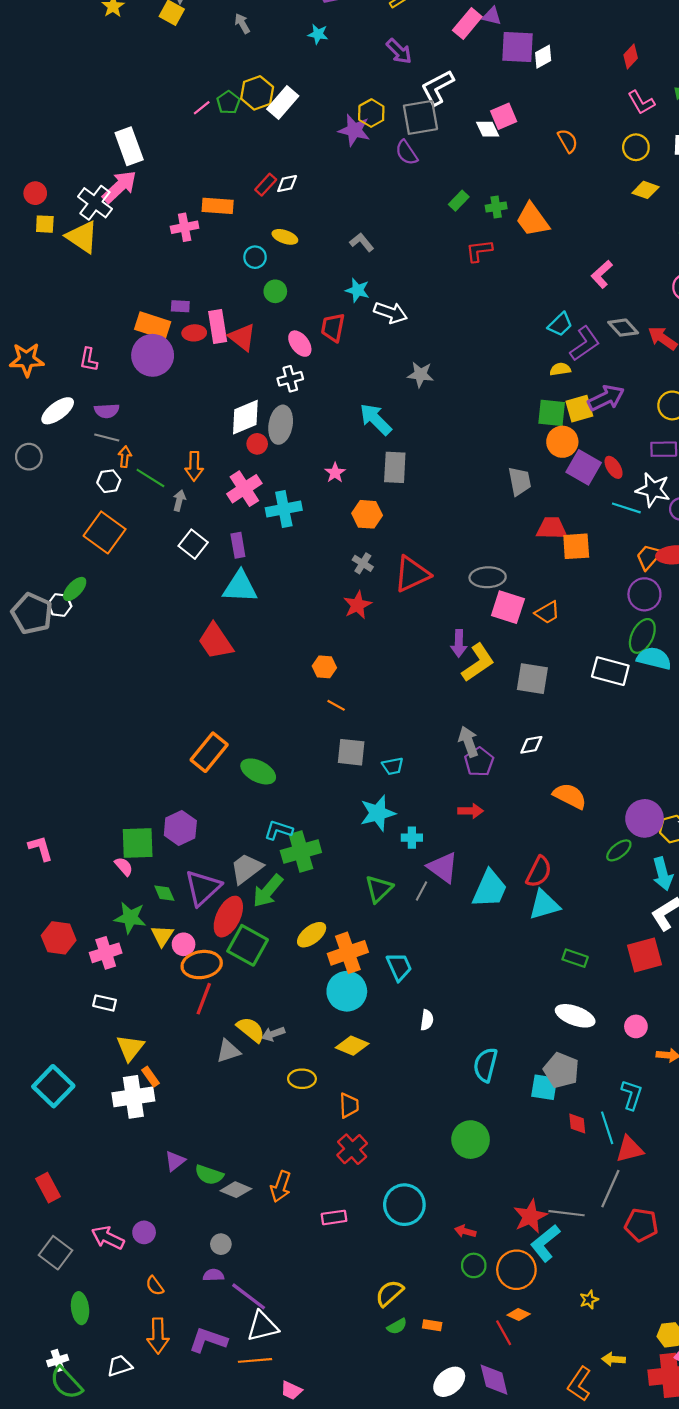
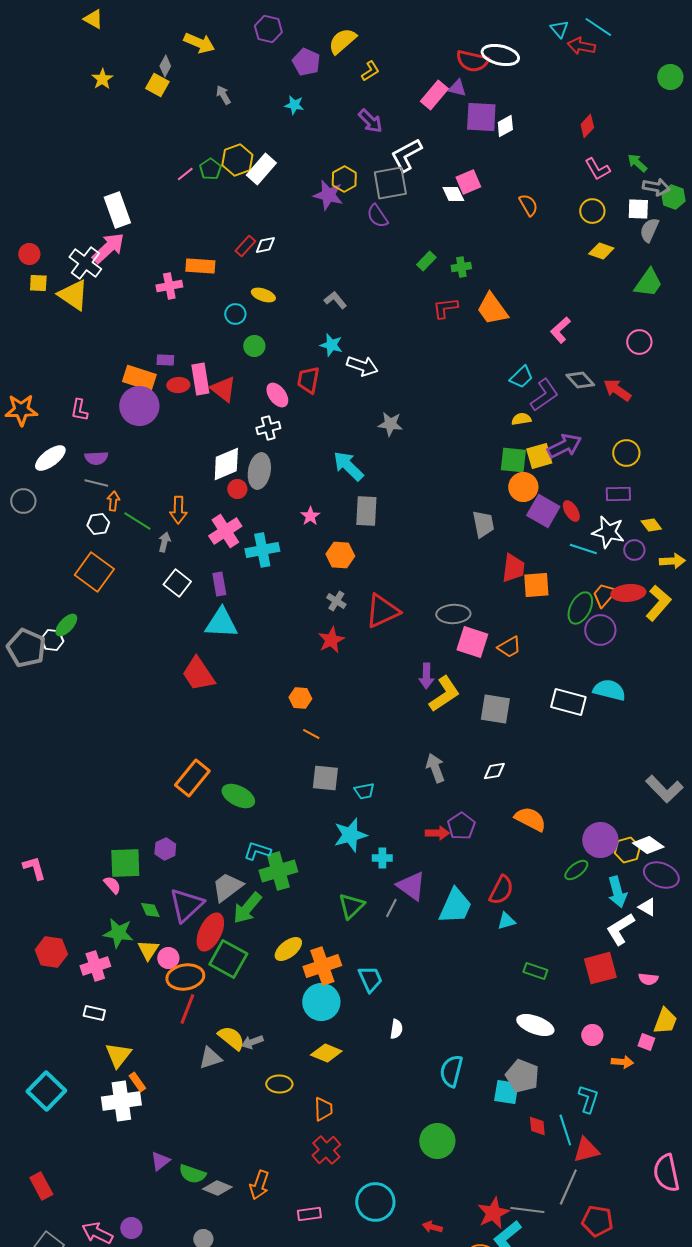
orange trapezoid: (532, 220) -> (492, 309), moved
red trapezoid: (552, 528) -> (513, 568), turned 96
green ellipse: (642, 636) -> (580, 608), moved
purple pentagon: (479, 762) -> (461, 826), moved
purple hexagon: (180, 828) -> (165, 849), size x0.7
cyan triangle: (544, 905) -> (506, 921), size x0.6

